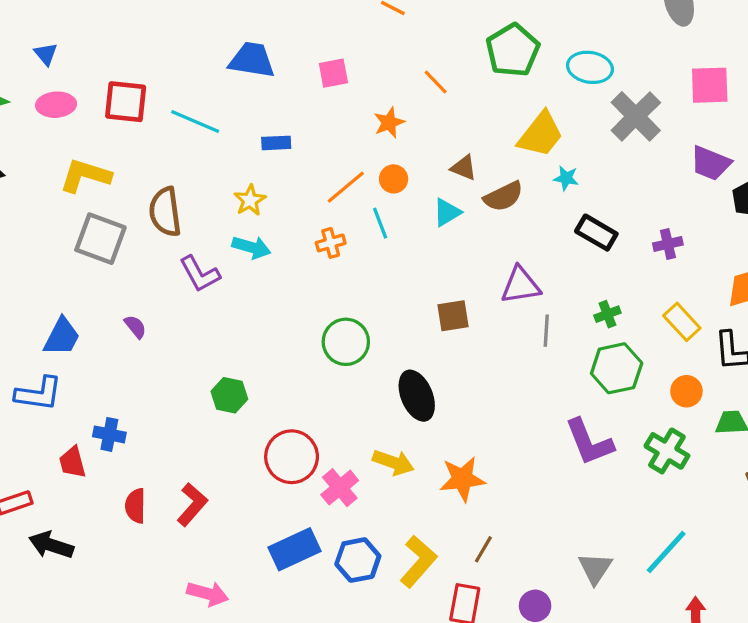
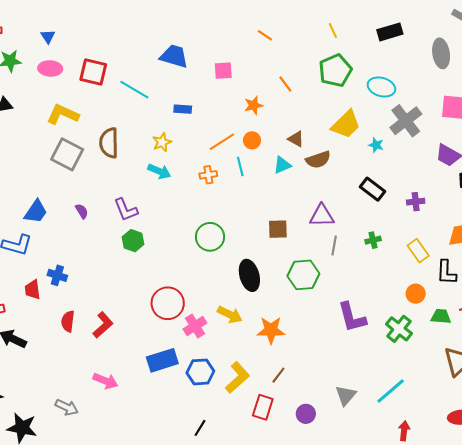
cyan star: (566, 178) -> (376, 145), moved
purple L-shape: (200, 274) -> (126, 210), moved
green hexagon: (617, 368) -> (303, 275), moved
green hexagon: (229, 395) -> (133, 241), moved

